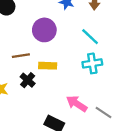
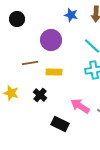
black cross: (28, 80) -> (40, 95), moved

